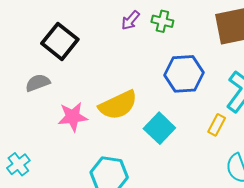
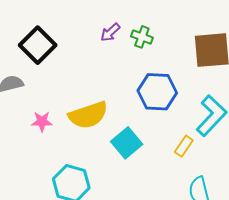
pink star: (73, 117) -> (42, 122), size x0.7

